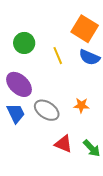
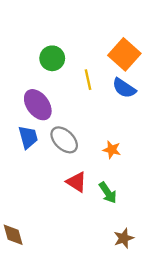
orange star: (81, 105) -> (112, 150), moved

